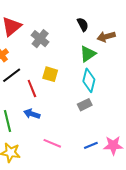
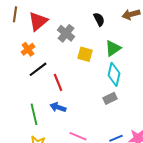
black semicircle: (83, 24) -> (99, 19), moved
brown arrow: (106, 37) -> (131, 14), moved
yellow square: (50, 74) -> (85, 54), moved

